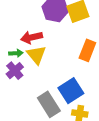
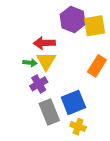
green arrow: (16, 53) -> (30, 63), moved
purple cross: (15, 71) -> (39, 84), moved

